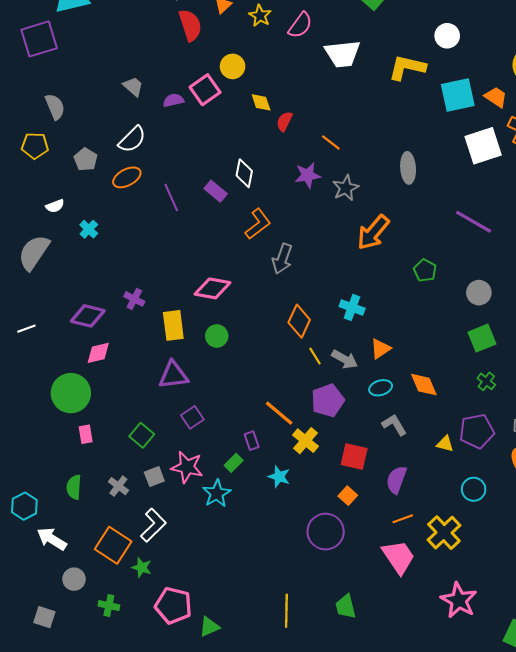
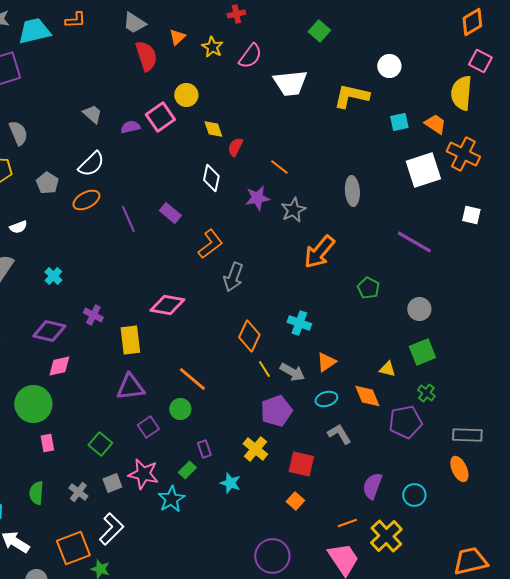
cyan square: (458, 95) -> (399, 122), size x0.6
white diamond: (244, 173) -> (211, 178), moved
cyan cross: (89, 229) -> (53, 276), moved
green circle: (217, 336) -> (180, 409), moved
orange line: (279, 413) -> (192, 379), moved
purple pentagon: (477, 431) -> (405, 422), moved
yellow triangle: (445, 444) -> (387, 369), moved
purple semicircle: (396, 480) -> (372, 486), moved
purple circle: (326, 532) -> (272, 556), moved
orange square: (113, 545) -> (73, 548), turned 36

